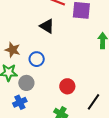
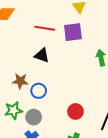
brown star: (13, 50) -> (20, 81), moved

